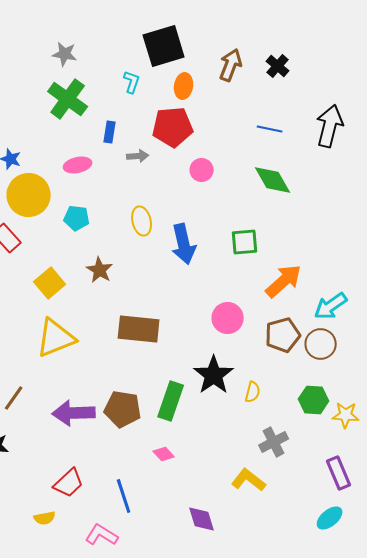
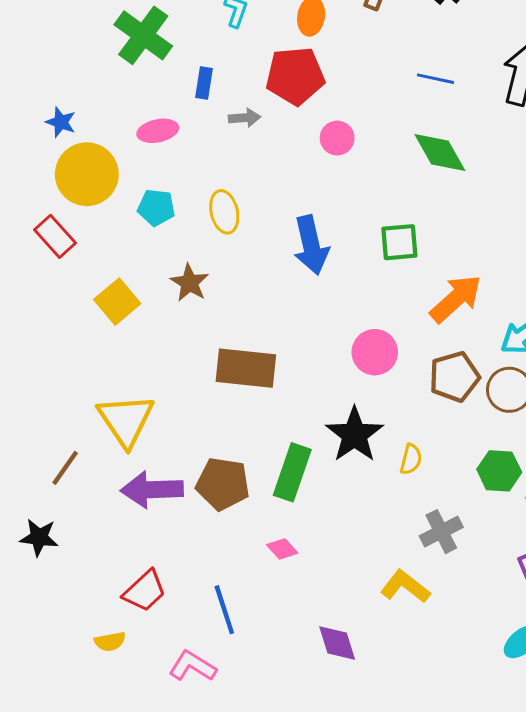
yellow ellipse: (142, 221) -> (224, 212), moved
yellow triangle: (56, 338) -> (126, 420), moved, turned -42

